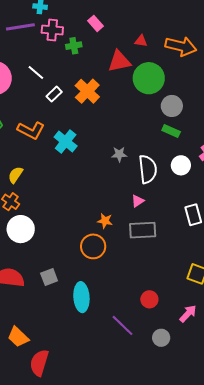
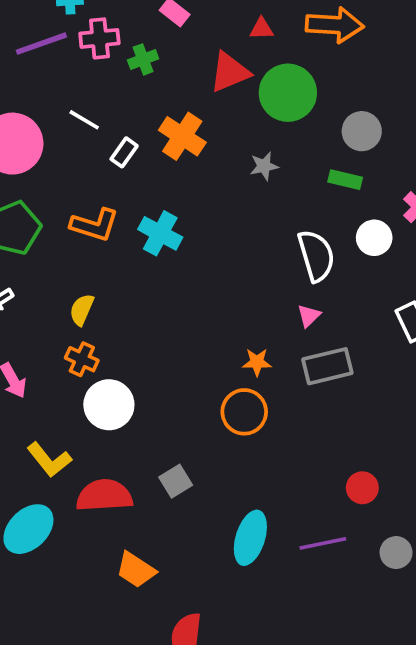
gray circle: (172, 106) -> (362, 131), moved
gray star: (119, 154) -> (264, 166), moved
cyan ellipse: (81, 297) -> (250, 538), moved, turned 32
purple line: (123, 325) -> (323, 543), turned -45
orange trapezoid: (18, 337) -> (136, 570), moved

